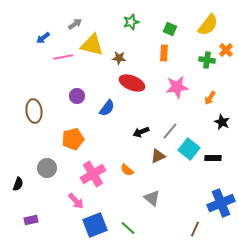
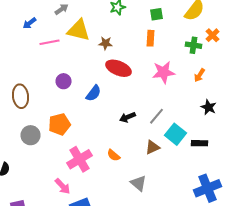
green square: (170, 29) -> (156, 14), turned -32
orange arrow: (210, 98) -> (200, 75), moved
brown triangle: (158, 156) -> (152, 147), moved
gray circle: (47, 168) -> (30, 135), moved

